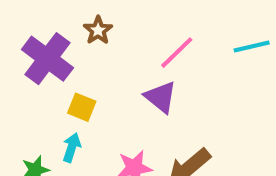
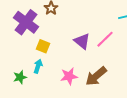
pink line: (177, 53) -> (105, 39), moved

